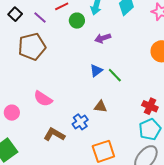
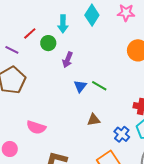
purple arrow: (103, 38) -> (68, 60), moved, turned -35
blue cross: (80, 122) -> (122, 134), moved

